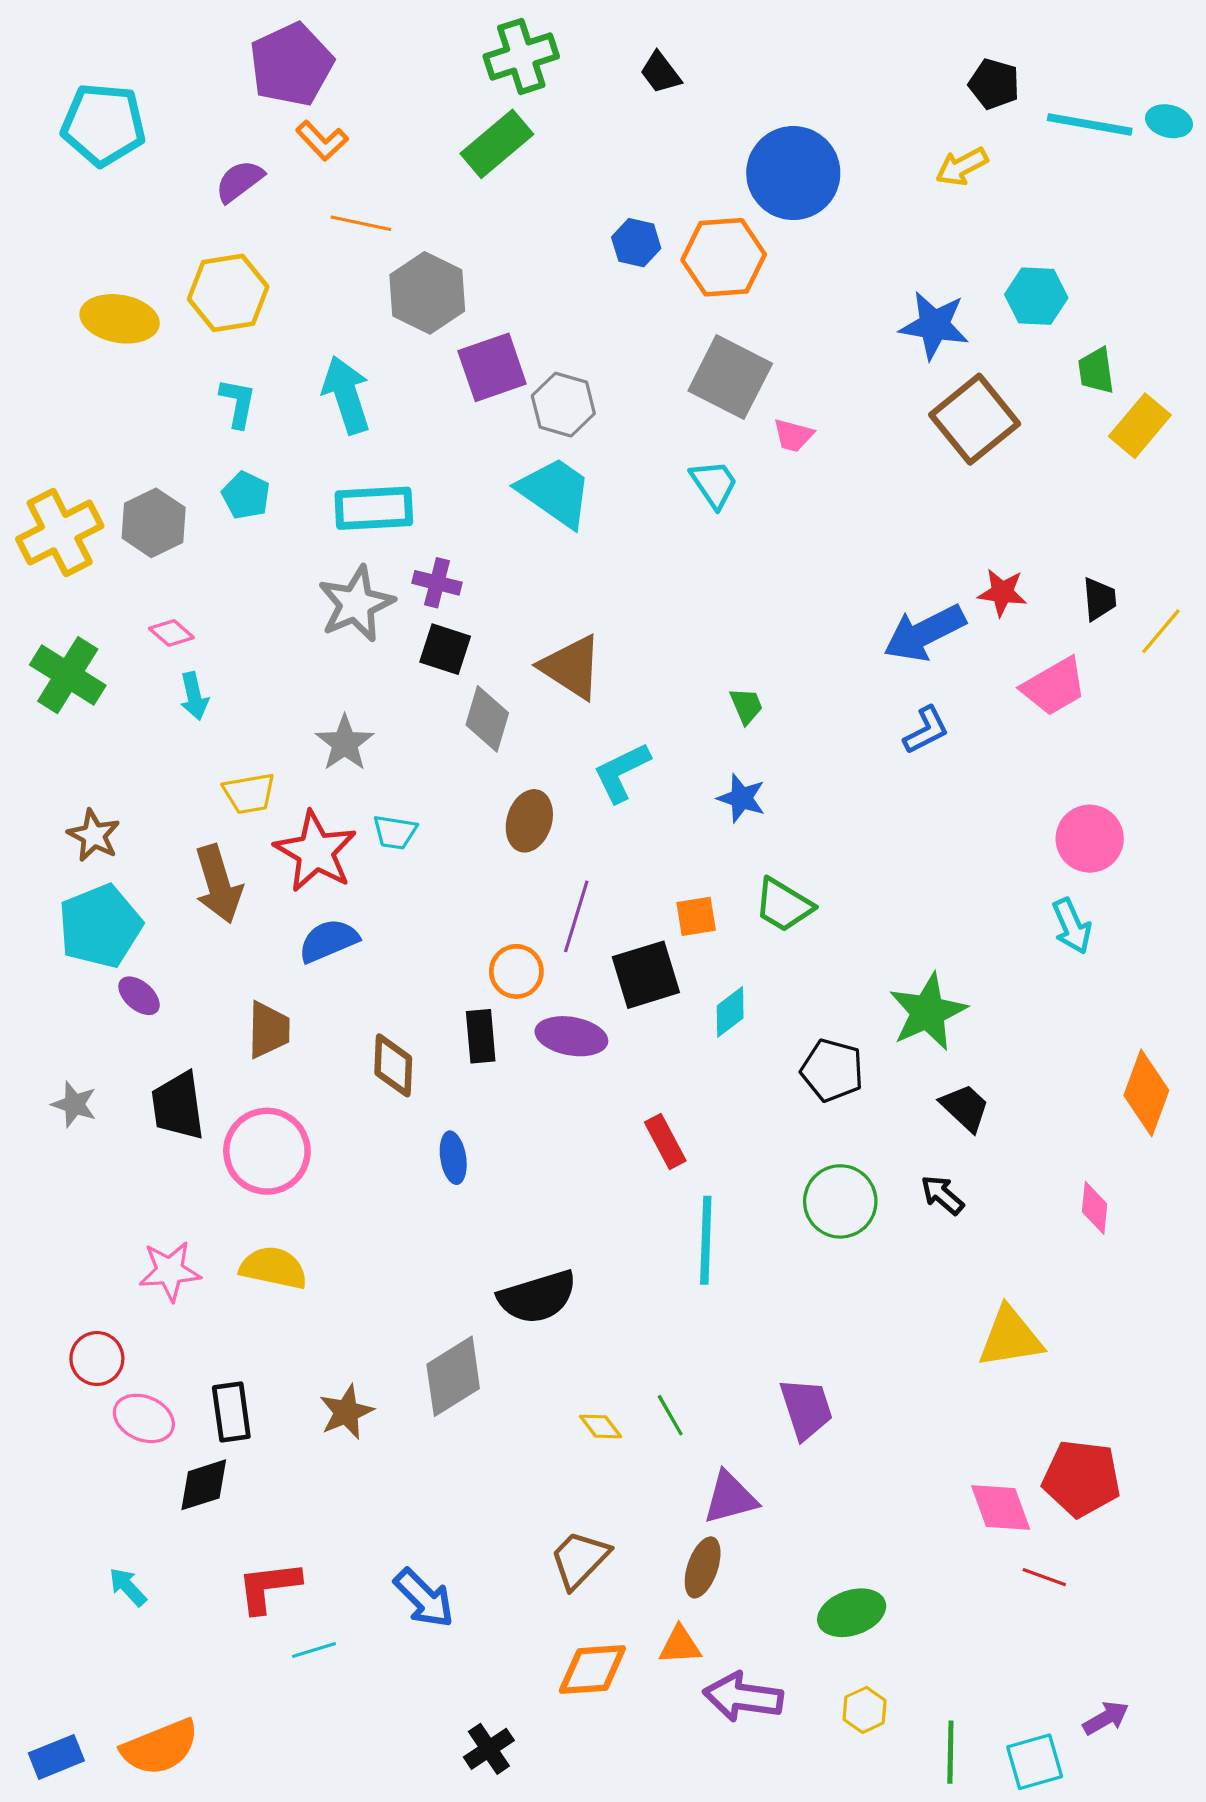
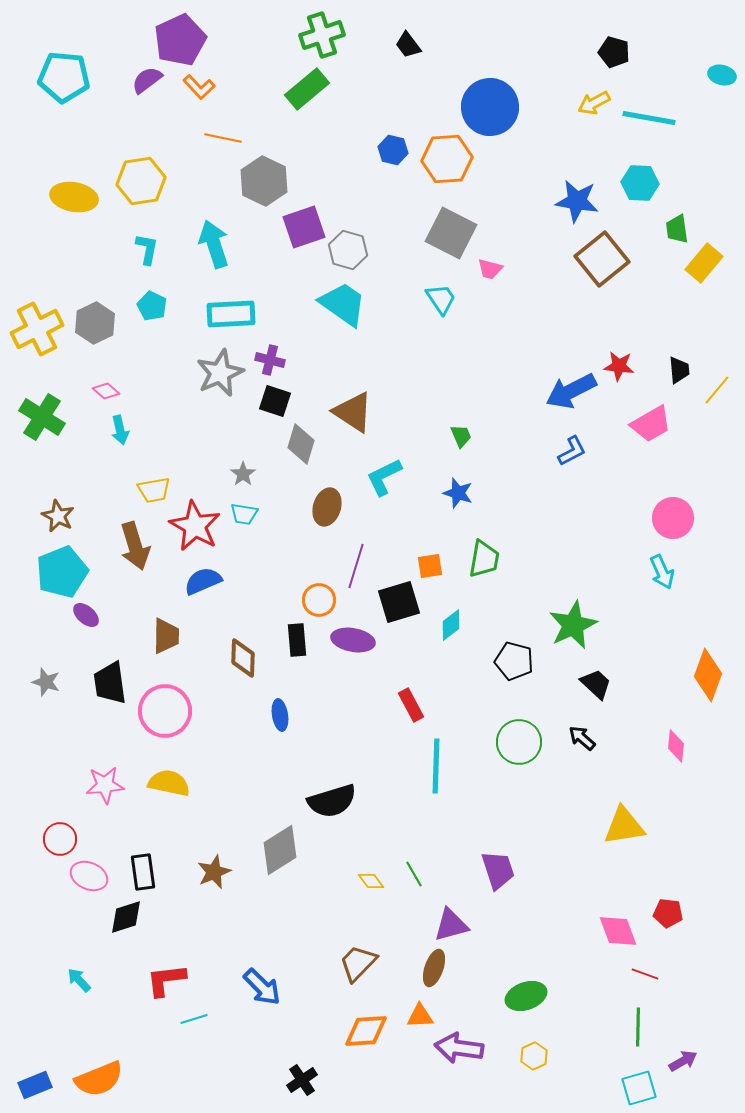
cyan line: (1090, 124) -> (649, 118), moved
purple semicircle: (239, 181) -> (147, 80), moved
gray star: (345, 743) -> (243, 474), moved, size x0.7
green trapezoid: (784, 905) -> (484, 559), turned -111
red pentagon: (1082, 1478) -> (668, 913), size x0.6
green line: (950, 1752) -> (638, 1027), moved

